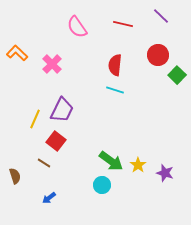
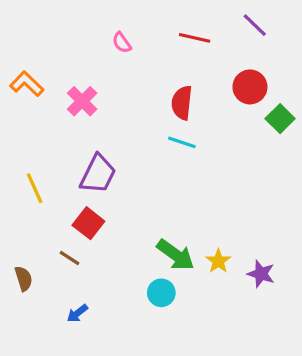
pink semicircle: (77, 27) -> (122, 43), size x0.6
yellow line: (35, 119) -> (35, 188), moved, turned -48

